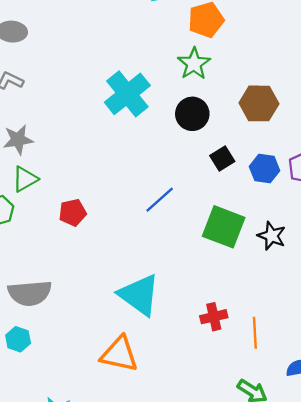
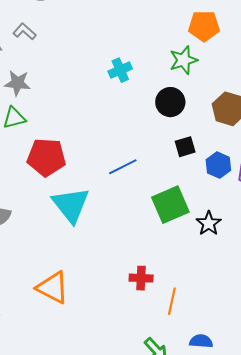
cyan cross: (127, 94) -> (120, 70), size x0.6
red pentagon: (73, 213) -> (46, 157), size x1.6
green square: (224, 227) -> (170, 205), turned 30
cyan triangle: (139, 295) -> (71, 205), moved

